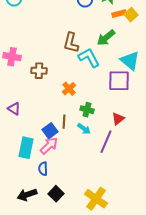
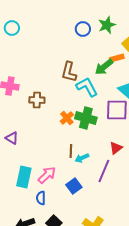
orange rectangle: (119, 14) -> (117, 58), moved
green cross: (87, 110) -> (86, 118), moved, size x1.5
brown line: (64, 122) -> (71, 151), moved
cyan arrow: (84, 129) -> (82, 158), turned 120
blue square: (50, 131) -> (74, 186), moved

